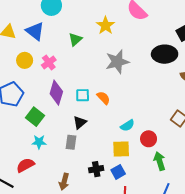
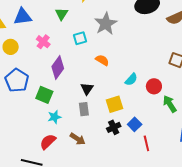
blue triangle: (35, 31) -> (23, 17), turned -30
yellow circle: (25, 60) -> (11, 47), moved
purple diamond: (56, 93) -> (58, 67), turned 35
cyan square: (83, 95) -> (80, 38), moved
yellow square: (121, 149) -> (115, 104), moved
brown arrow: (64, 182) -> (78, 139), moved, turned -56

